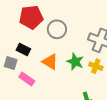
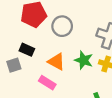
gray square: (11, 63) -> (14, 65), turned -32
pink rectangle: (27, 79) -> (47, 83), moved

